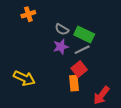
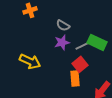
green rectangle: (84, 34) -> (97, 42), moved
yellow arrow: (24, 78) -> (30, 61), moved

